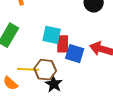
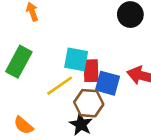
yellow line: (28, 69) -> (60, 86), moved, turned -35
brown hexagon: (45, 70) -> (89, 103), moved

